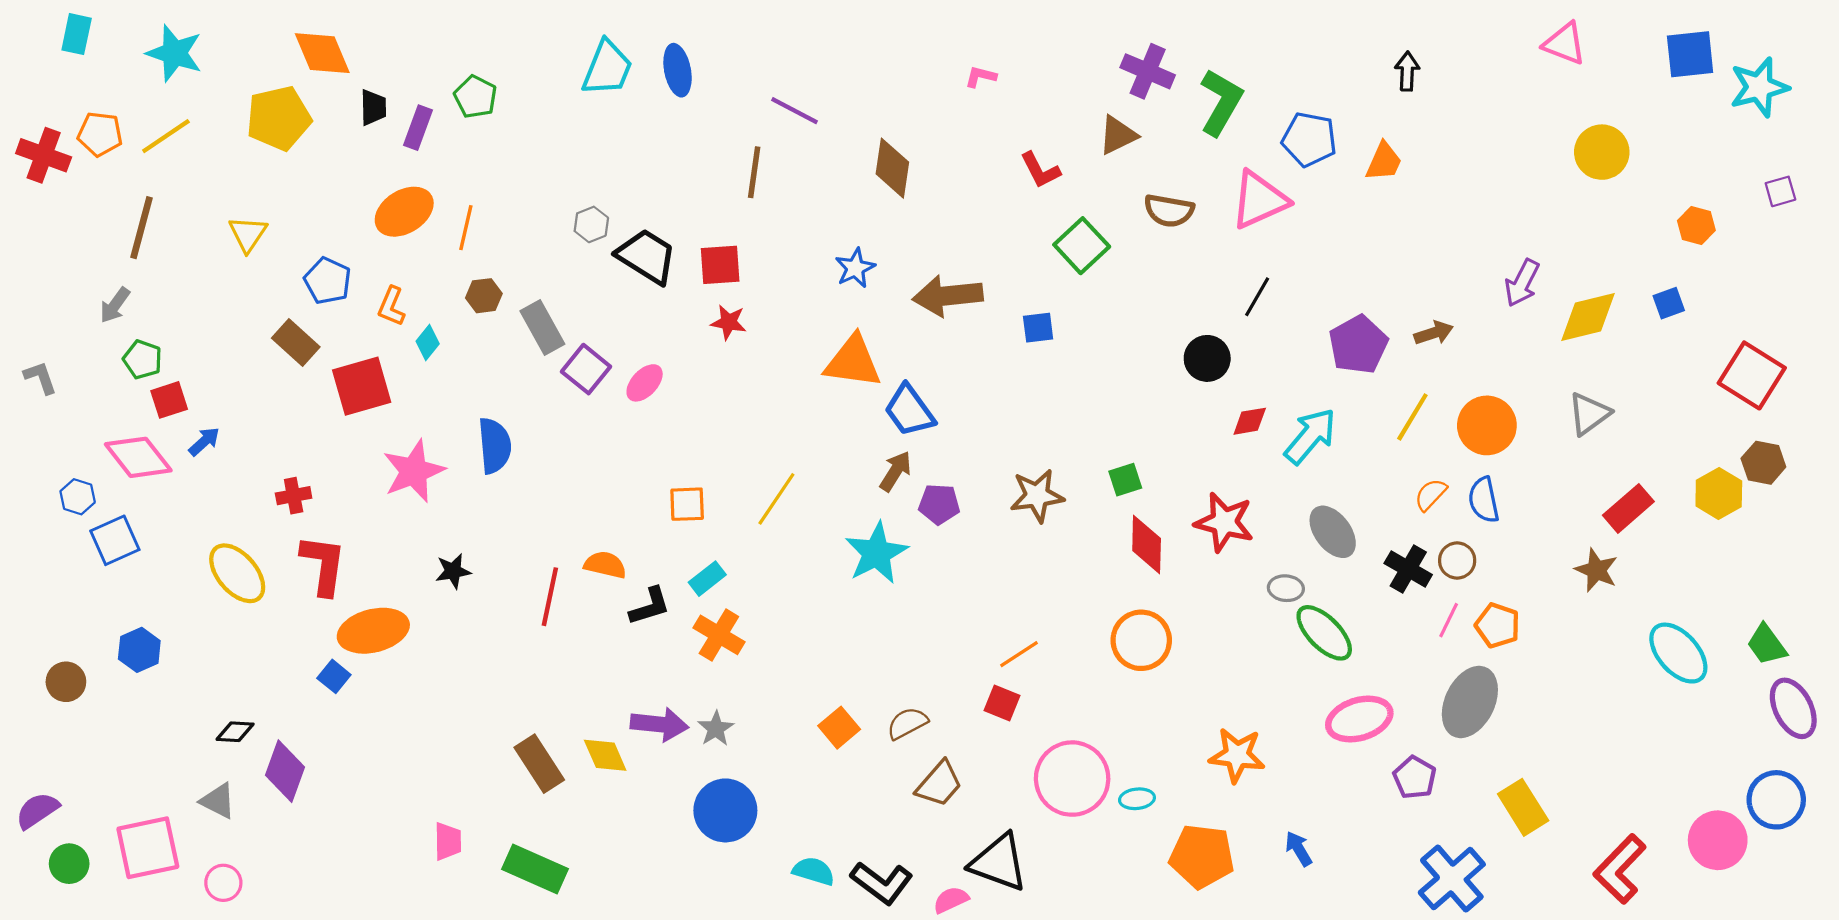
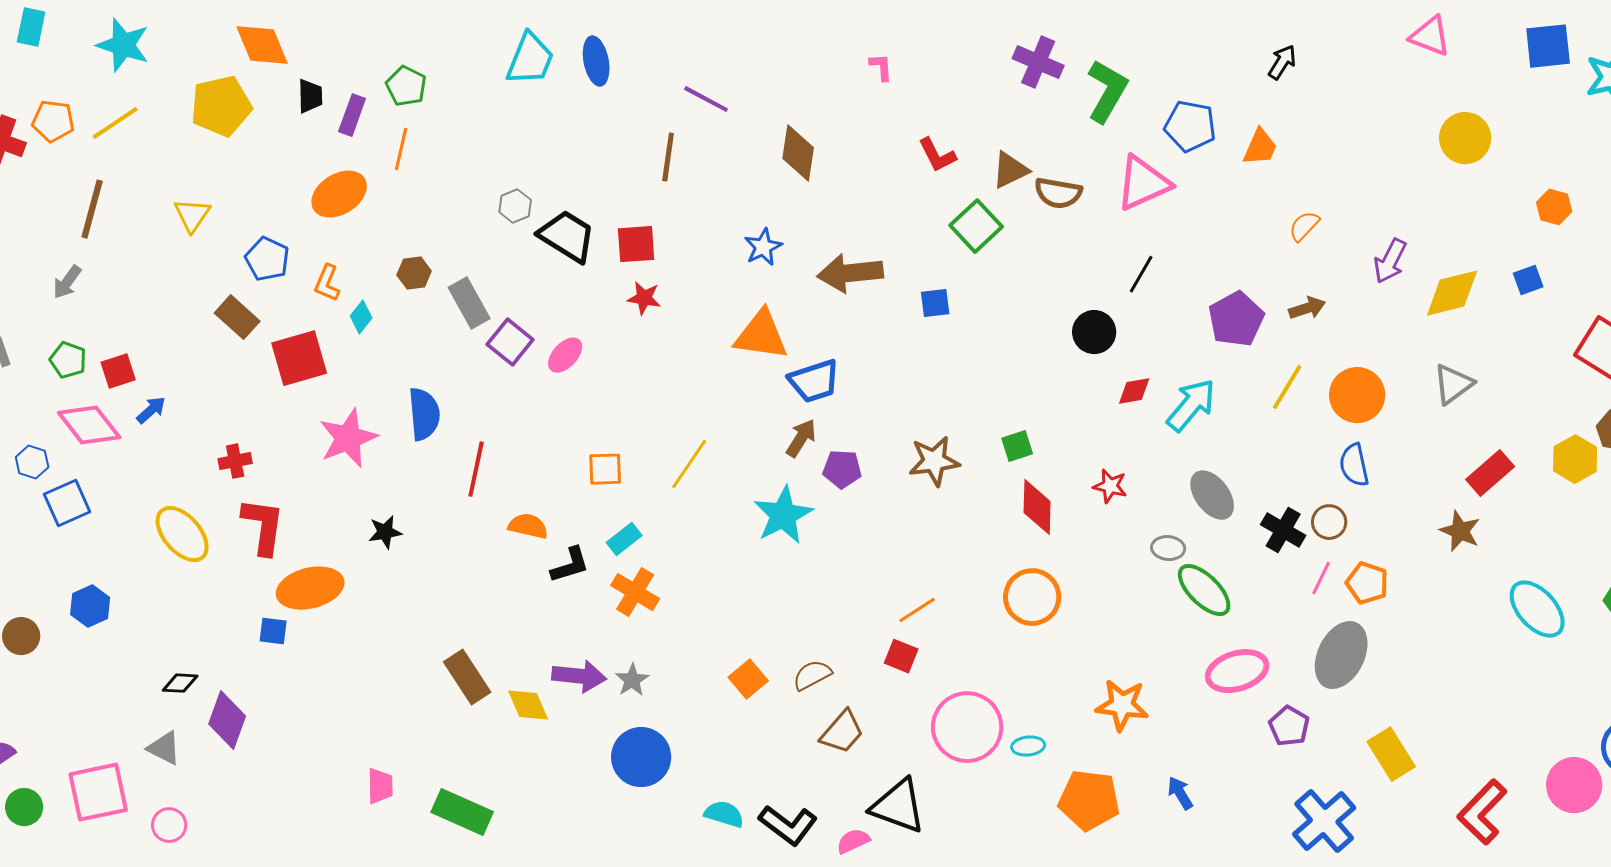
black arrow: (1407, 71) -> (1282, 62), turned 30
pink L-shape: (981, 77) -> (881, 67), turned 72
brown triangle: (1118, 135) -> (1010, 170), moved
orange line: (466, 228) -> (401, 149), moved
green pentagon: (143, 360) -> (68, 360), moved
blue trapezoid: (909, 411) -> (814, 381), turned -72
orange semicircle: (1431, 495) -> (1304, 226), moved
red star: (1224, 522) -> (1110, 486), size x0.6
red line: (550, 597) -> (476, 469), moved
blue square: (334, 676) -> (273, 631), turned -32
brown rectangle: (539, 764) -> (467, 677), moved

